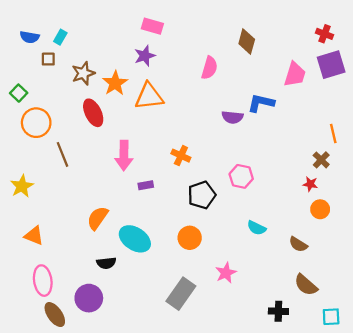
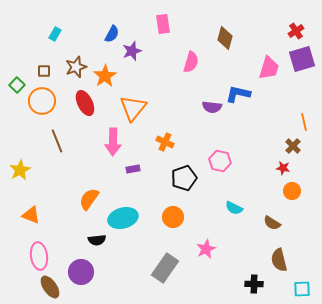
pink rectangle: (152, 26) -> (163, 24), moved, turned 66
red cross: (325, 34) -> (296, 31), turned 35
blue semicircle: (30, 37) -> (112, 34), moved, turned -72
brown square: (48, 59) -> (44, 71), moved
orange triangle: (149, 96) -> (133, 108), moved, turned -44
orange circle: (36, 123) -> (42, 101), moved
cyan ellipse: (135, 239) -> (123, 218), turned -48
brown semicircle: (306, 285) -> (279, 260), turned 35

